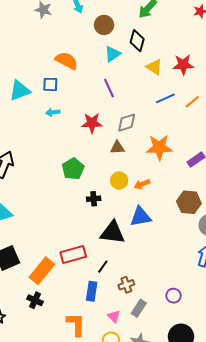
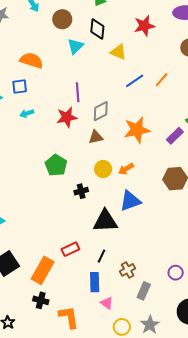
red star: (183, 65) -> (144, 26), moved
purple line: (109, 88) -> (78, 92), moved, turned 30
red rectangle: (73, 255) -> (70, 249), size x0.7
pink triangle: (114, 316) -> (107, 303), moved
orange L-shape: (76, 324) -> (69, 317), moved

